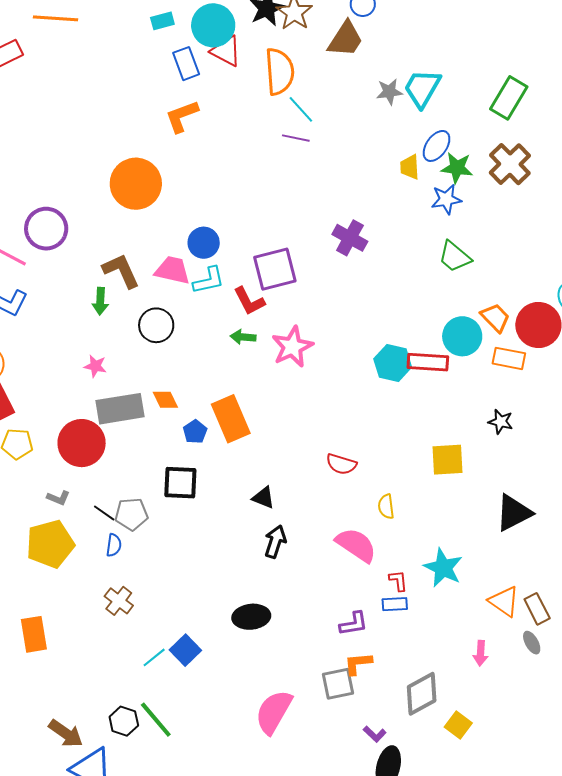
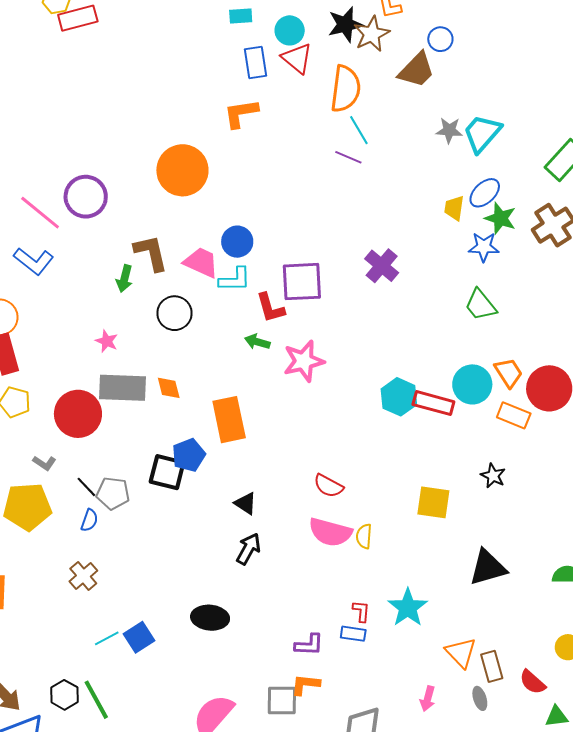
cyan circle: (213, 25) -> (290, 30), size x0.7
blue pentagon: (195, 432) -> (189, 455), moved, size x1.4
pink semicircle: (356, 545) -> (330, 532), moved, turned 150

